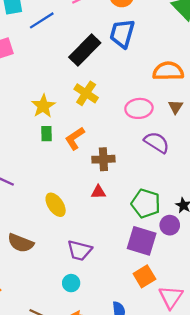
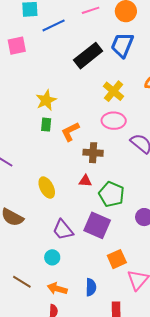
yellow cross: (86, 93) -> (114, 91), moved
pink ellipse: (139, 108) -> (114, 121), moved
green pentagon: (146, 203) -> (111, 194), moved
purple square: (142, 241) -> (97, 225), moved
purple trapezoid: (80, 250) -> (63, 230), turned 30

